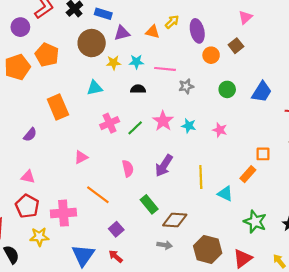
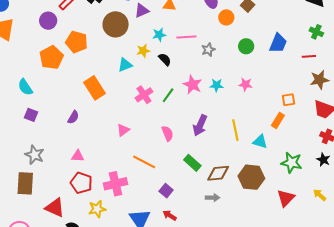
yellow star: (114, 63) -> (143, 51), moved
black semicircle: (138, 89) -> (165, 59), turned 56
brown hexagon: (208, 249) -> (251, 177), moved

